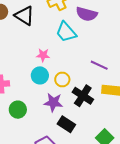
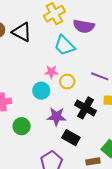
pink star: (43, 55) -> (51, 72), moved
yellow circle: (62, 79) -> (67, 82), moved

